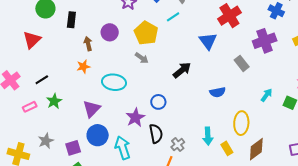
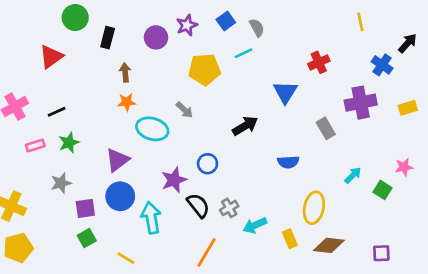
red cross: (229, 16) -> (319, 62), size x0.7
purple circle: (110, 32) -> (156, 37), moved
yellow pentagon: (146, 33) -> (205, 70), turned 30
gray arrow: (142, 58) -> (184, 110), moved
orange star: (83, 67) -> (127, 102), moved
black semicircle: (156, 134) -> (198, 205), turned -36
cyan arrow: (208, 136) -> (255, 225), moved, turned 60
gray star: (46, 141) -> (61, 183), moved
gray cross: (178, 145) -> (229, 208), moved
brown diamond: (256, 149) -> (329, 245), turned 35

